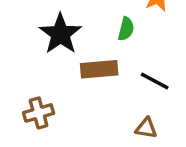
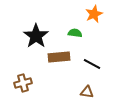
green semicircle: (126, 29) -> (75, 33), turned -96

